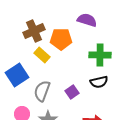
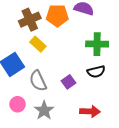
orange pentagon: (61, 39) -> (57, 16), moved
gray semicircle: (42, 91) -> (38, 81), turned -45

